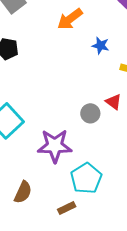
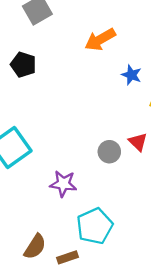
purple star: (55, 146) -> (63, 184), size x0.7
brown semicircle: (23, 192) -> (35, 247), moved

